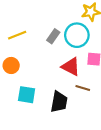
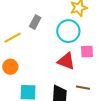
gray rectangle: (53, 36) -> (35, 22), moved
brown line: (83, 88) -> (83, 88), moved

